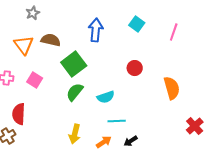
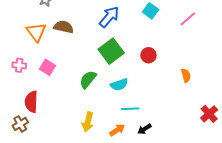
blue arrow: (96, 30) -> (109, 17), turned 35
pink line: (174, 32) -> (188, 19), turned 30
green square: (74, 64) -> (111, 51), moved
orange semicircle: (172, 88) -> (186, 75), size x0.6

